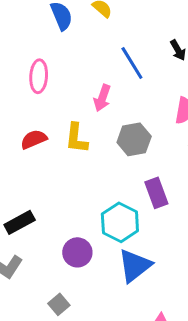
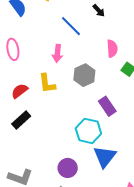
black rectangle: (20, 222) -> (21, 120), moved
purple circle: (77, 252) -> (68, 168), moved

